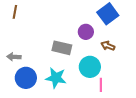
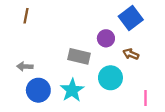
cyan star: (56, 78) -> (72, 90), turned 30
pink line: (101, 85) -> (145, 98), moved

